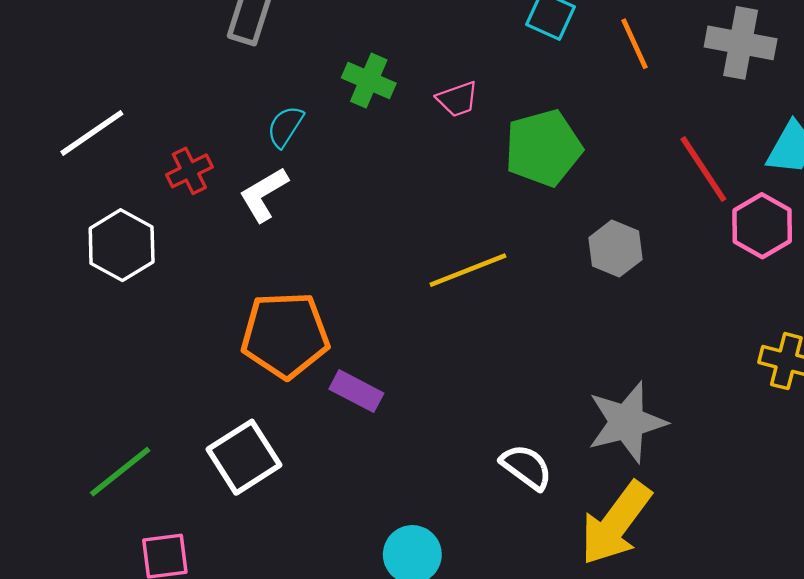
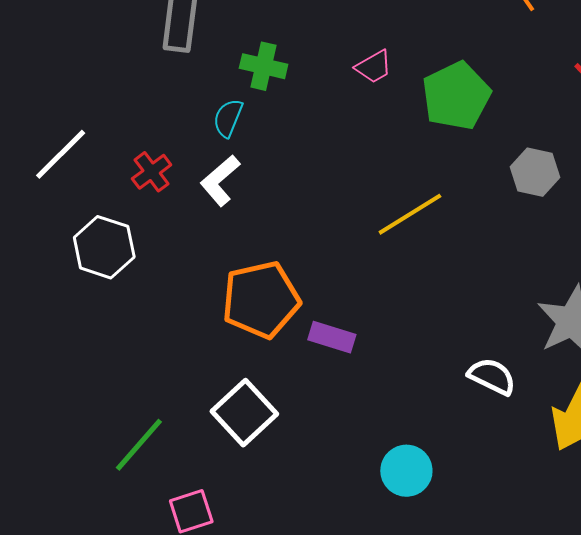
green cross: (369, 81) -> (264, 66), moved

